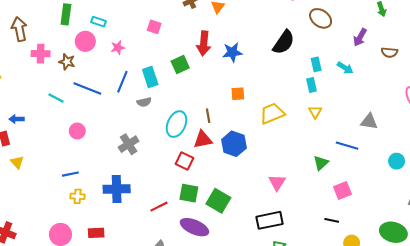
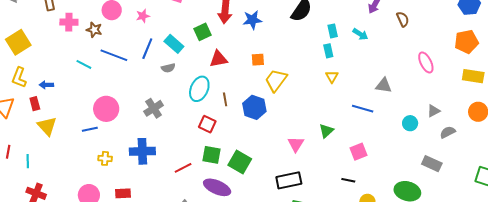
brown semicircle: (389, 52) -> (403, 19), turned -119
cyan rectangle: (150, 77) -> (174, 44), turned -30
yellow trapezoid: (272, 113) -> (276, 80), moved, turned -30
brown line: (208, 116) -> (225, 99), moved
pink circle: (77, 131) -> (106, 109), moved, size x1.6
red triangle: (203, 140) -> (218, 59), moved
yellow triangle: (17, 162) -> (47, 126), size x1.5
green triangle: (321, 163) -> (326, 131), moved
blue line: (70, 174) -> (90, 129), moved

